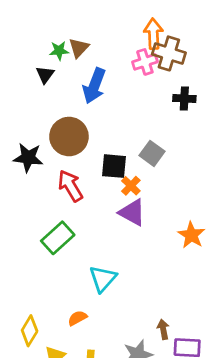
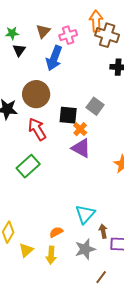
green star: (59, 51) -> (12, 33), moved
pink cross: (145, 62) -> (68, 35), moved
cyan triangle: (103, 279) -> (85, 214), moved
orange semicircle: (77, 318) -> (56, 232), moved

